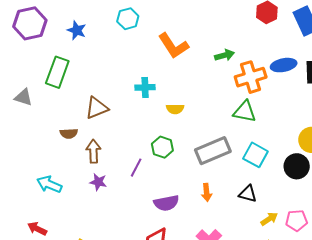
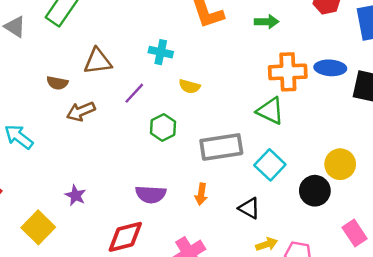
green arrow: (224, 55) -> (267, 22), moved
brown arrow: (93, 151) -> (81, 111), turned -125
purple line: (136, 168) -> (134, 93), moved
purple star: (98, 182) -> (76, 195), moved

